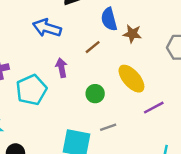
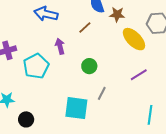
yellow ellipse: (131, 79) -> (134, 39), moved
gray line: (108, 127) -> (102, 93), turned -40

